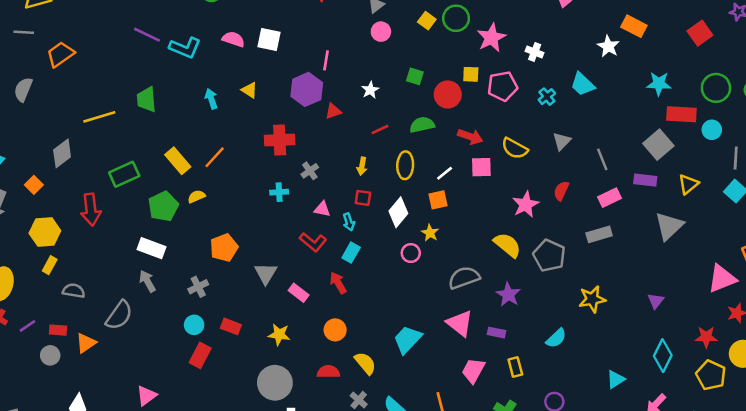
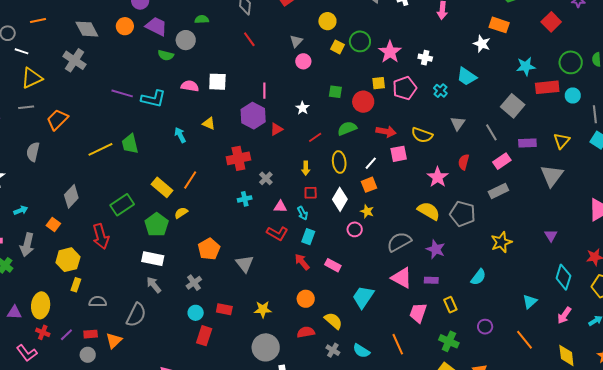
yellow line: (99, 117) -> (100, 149), moved
gray square: (658, 145) -> (513, 106), moved
pink rectangle: (299, 293) -> (333, 265), moved

